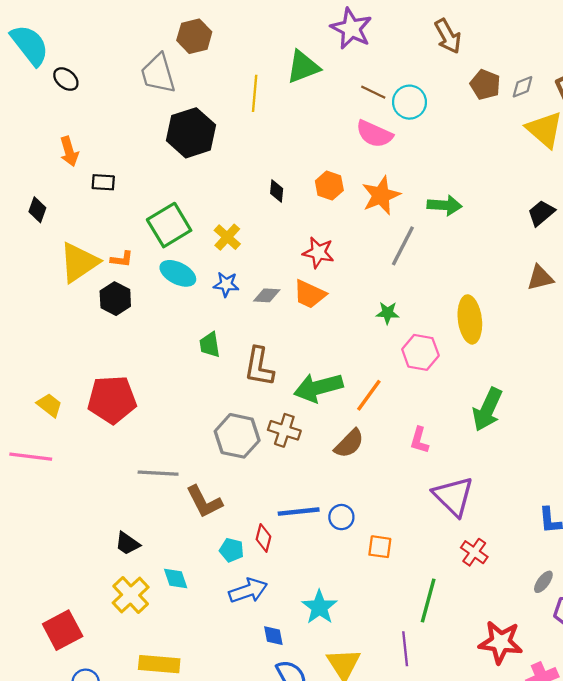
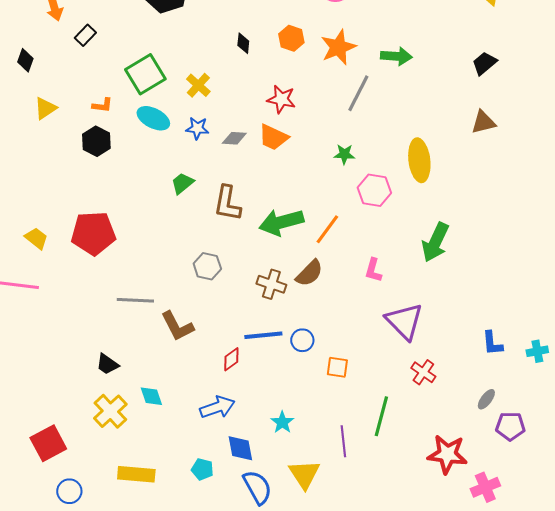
black rectangle: (103, 182) -> (85, 35), turned -50
yellow triangle: (79, 262) -> (45, 108), moved, size x0.6
green trapezoid: (210, 345) -> (182, 183), turned 60
brown cross: (284, 430) -> (271, 284), moved
gray hexagon: (237, 436) -> (207, 266), size x0.7
red diamond: (263, 538) -> (231, 359), turned 40
cyan pentagon: (232, 550) -> (202, 469), moved
cyan star: (319, 607) -> (282, 422), size x0.7
blue diamond: (273, 636) -> (240, 448), size x1.4
purple line: (405, 649) -> (343, 441), moved

